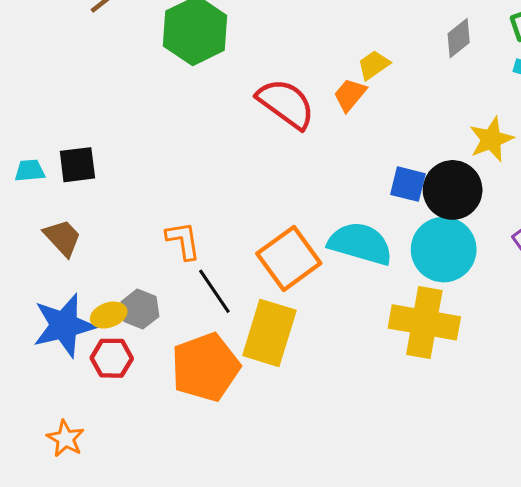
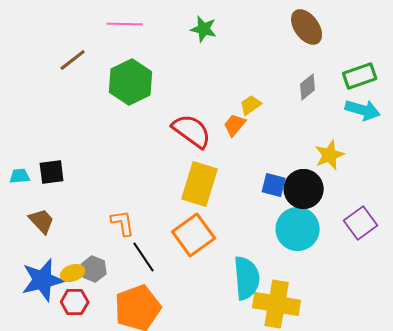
cyan semicircle: (360, 244) -> (247, 278), moved, turned 69
yellow cross: (424, 322) -> (277, 304), moved
yellow rectangle: (269, 333) -> (200, 184), moved

